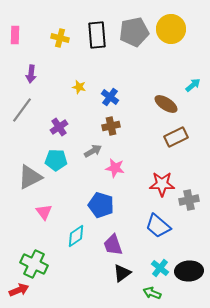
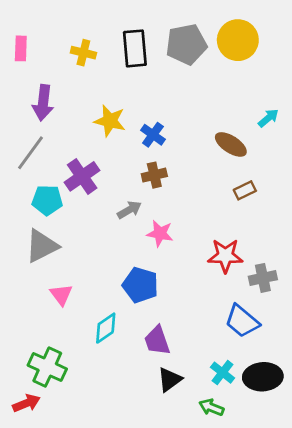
purple arrow: (31, 74) -> (43, 103), size x1.4
yellow star: (79, 87) -> (110, 121), size x1.6
purple cross: (59, 127) -> (82, 176), size x1.4
brown rectangle: (176, 137) -> (245, 190), size x0.7
cyan pentagon: (56, 160) -> (47, 200), moved
blue trapezoid: (158, 226) -> (242, 321), moved

